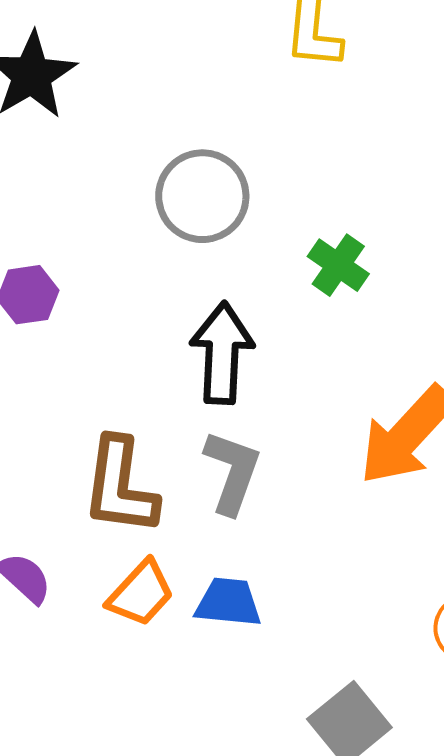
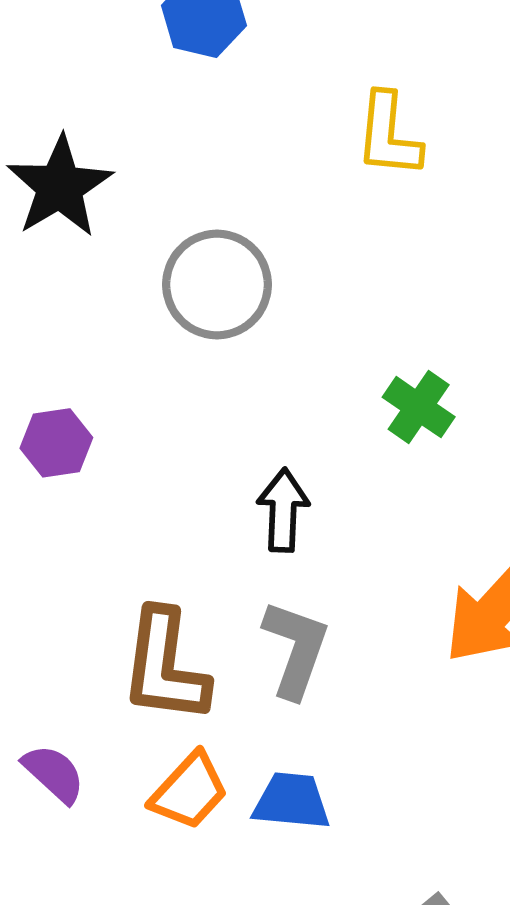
gray circle: (202, 196) -> (217, 285), moved
black arrow: (222, 353) -> (283, 510), size x0.7

